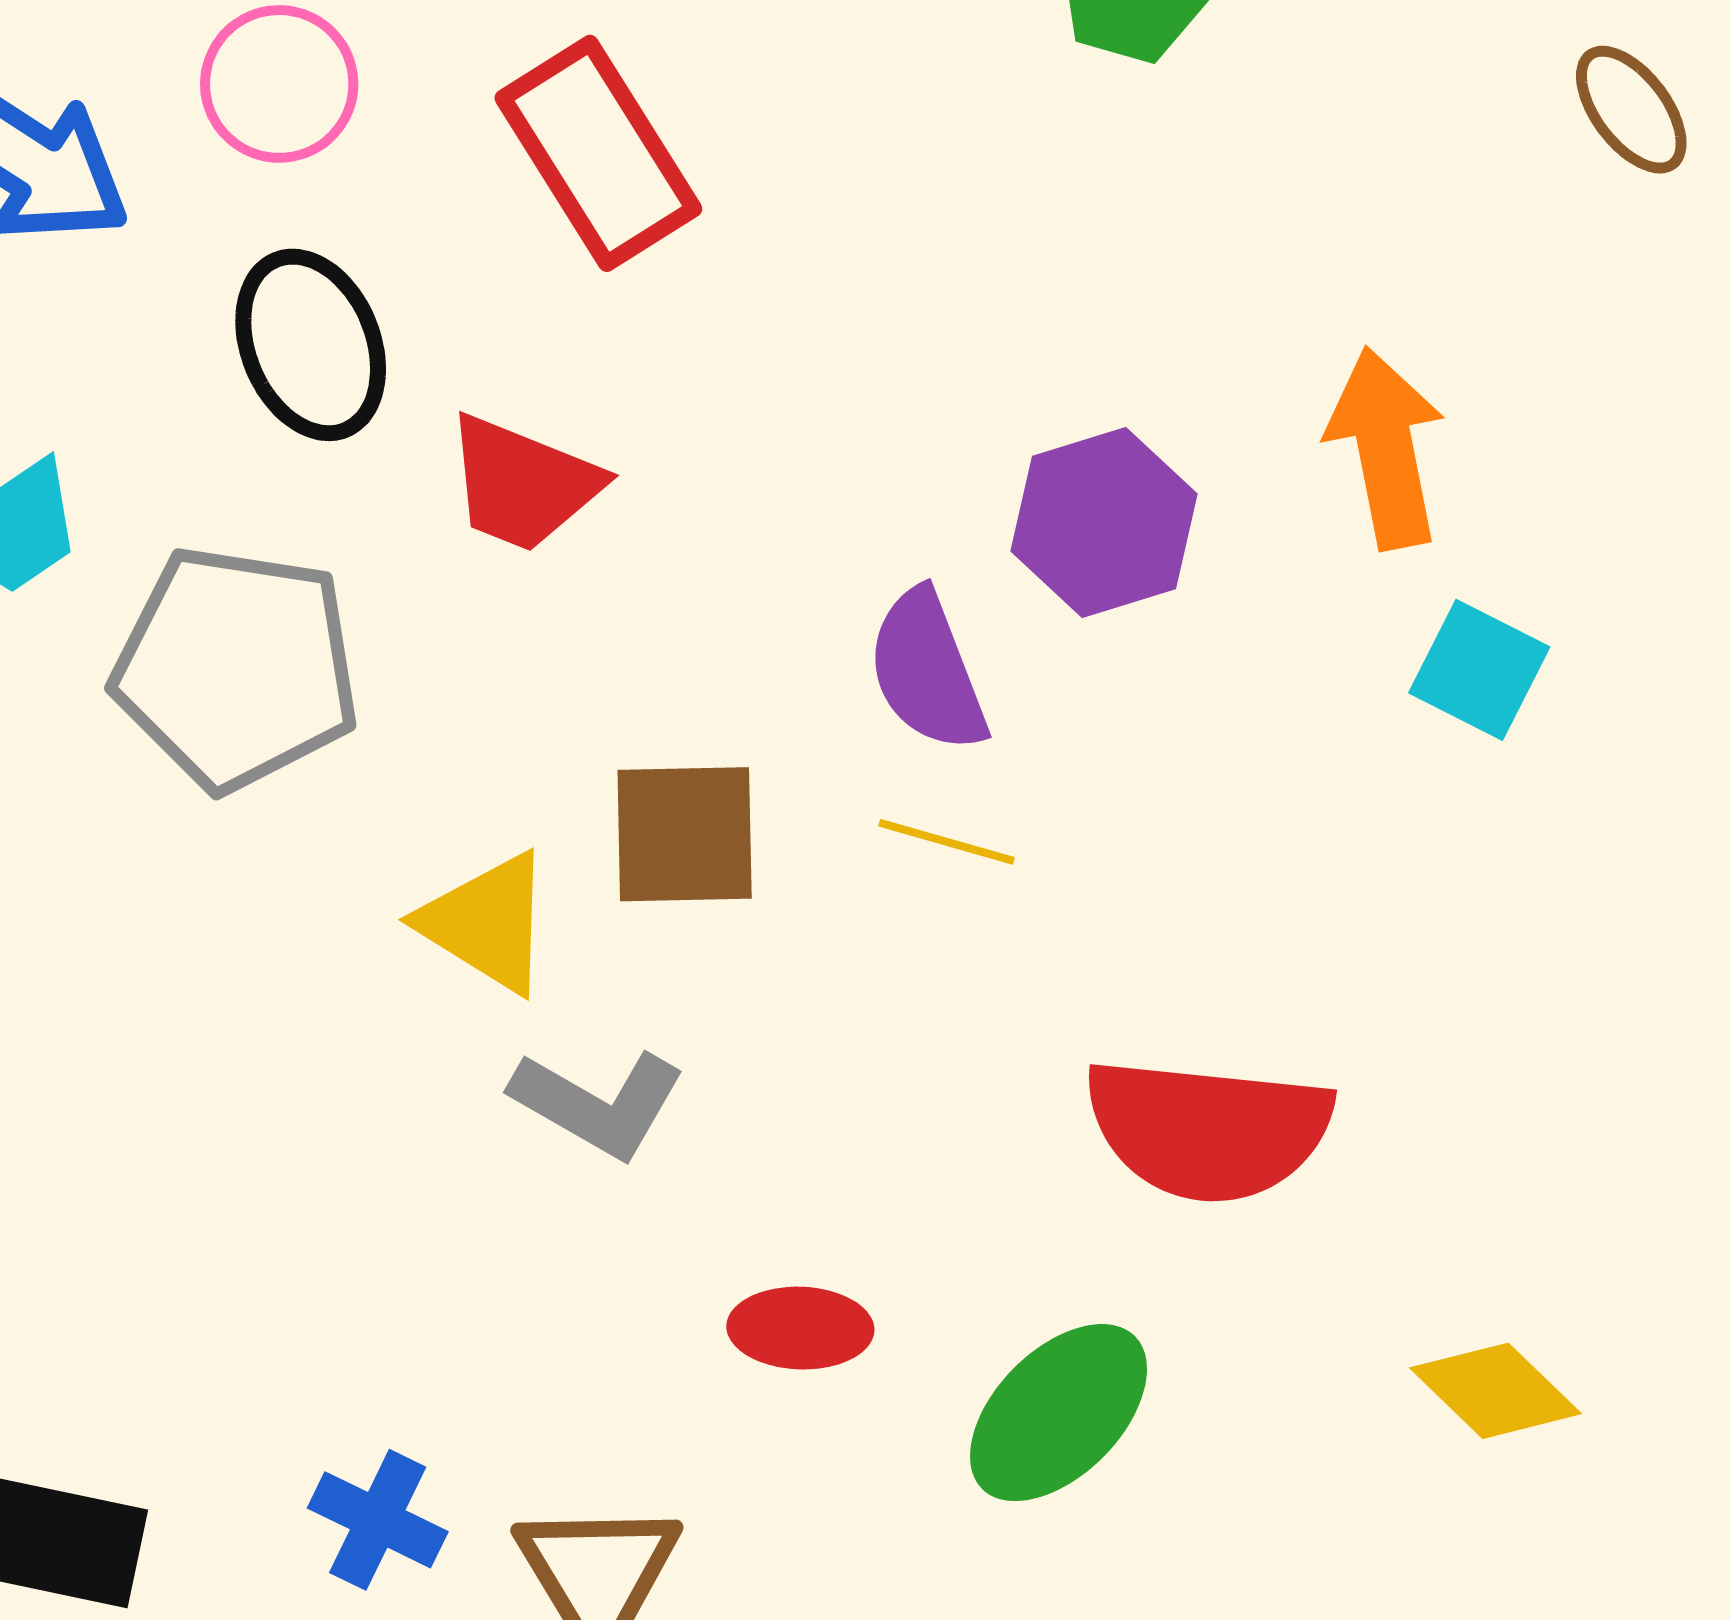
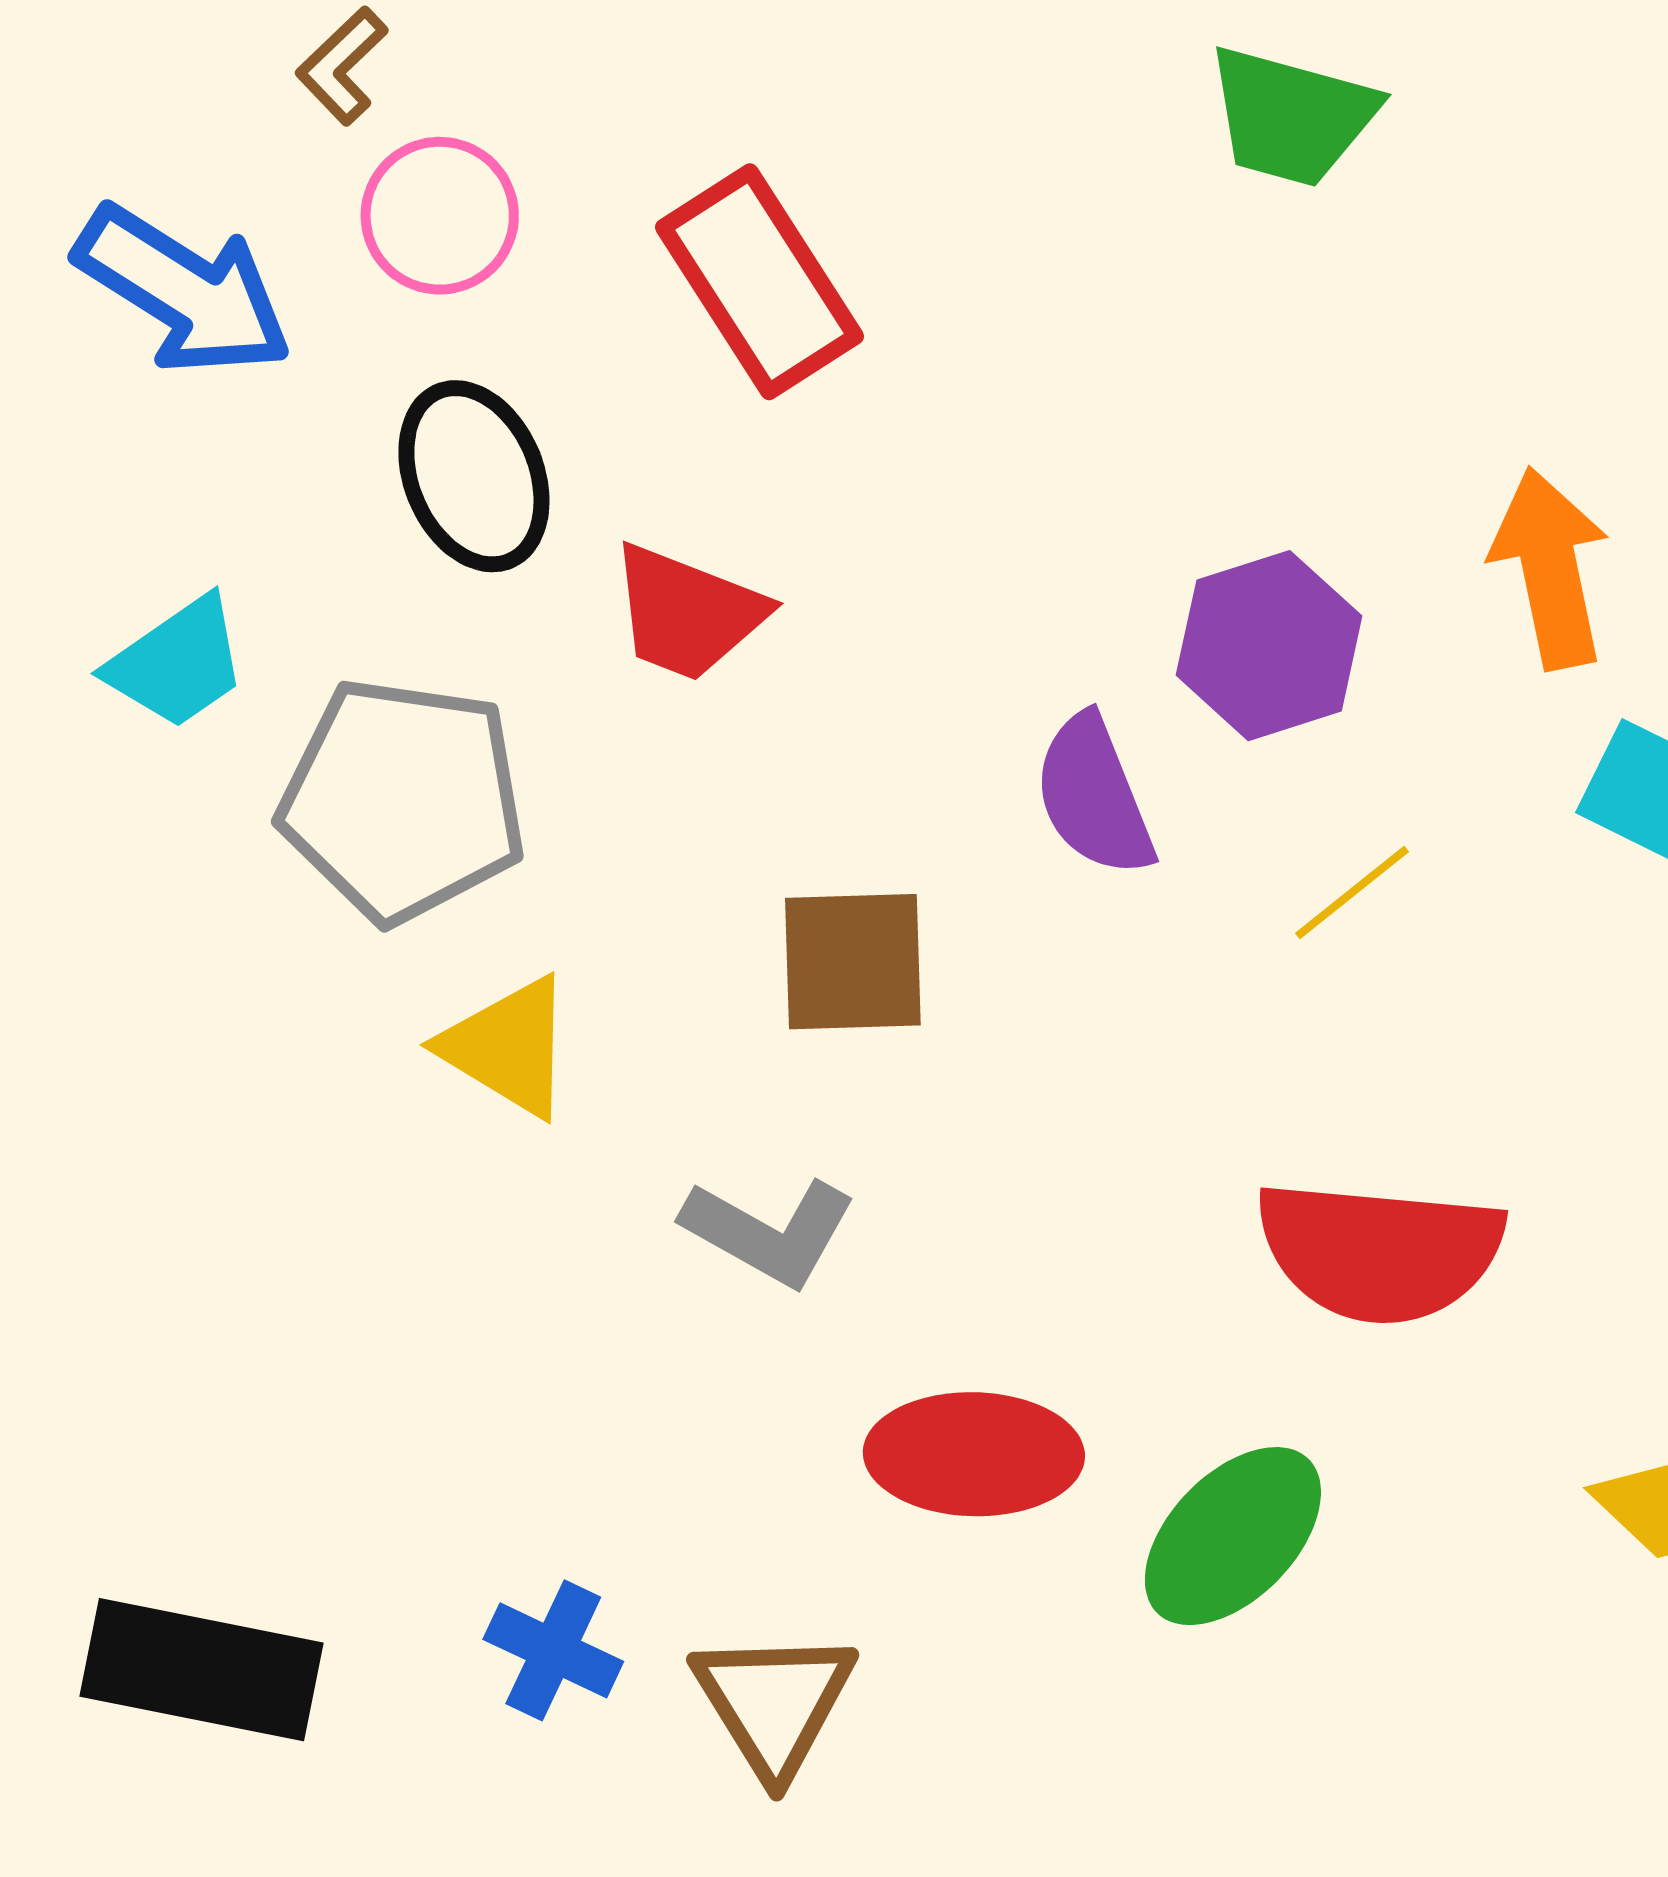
yellow line: (947, 842) -> (1352, 893), moved, turned -54
yellow triangle: (487, 923) -> (508, 1047), moved
red ellipse: (800, 1328) -> (974, 1454), size x1.5

